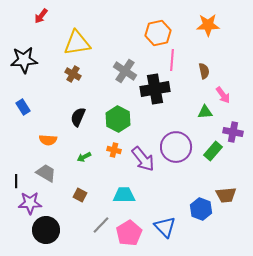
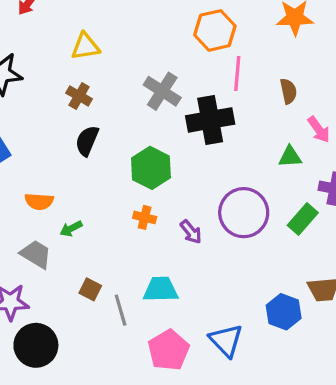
yellow triangle: (77, 43) -> (85, 46), size x0.7
black semicircle: (78, 117) -> (87, 141), moved
green arrow: (84, 157) -> (71, 229), moved
purple arrow: (143, 159) -> (191, 232), size x0.6
gray line: (101, 225) -> (121, 310), moved, turned -60

